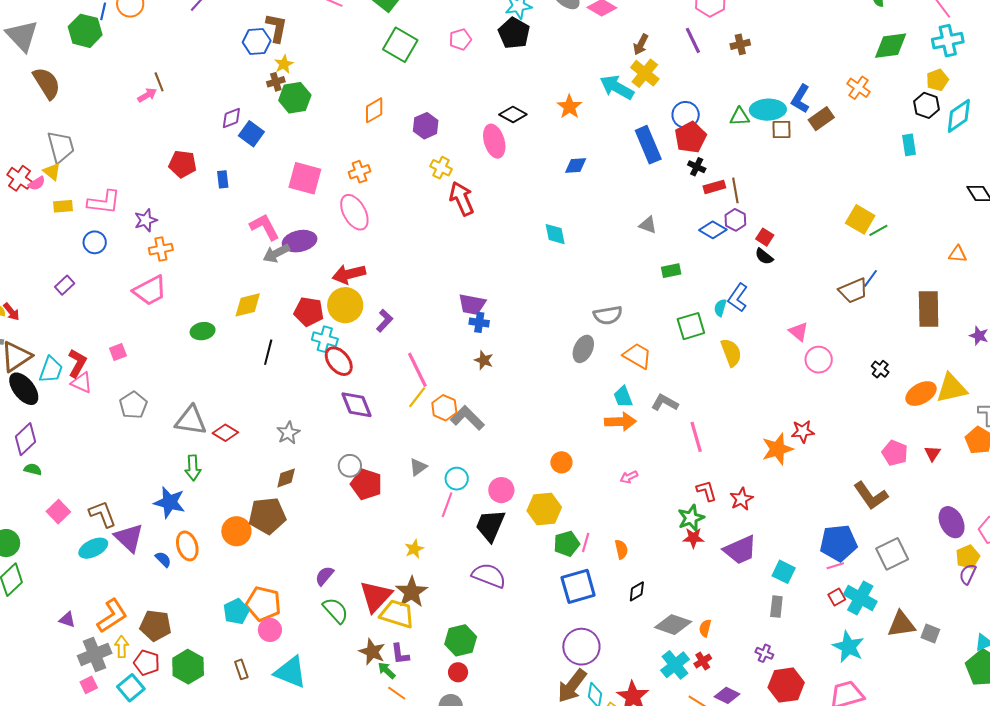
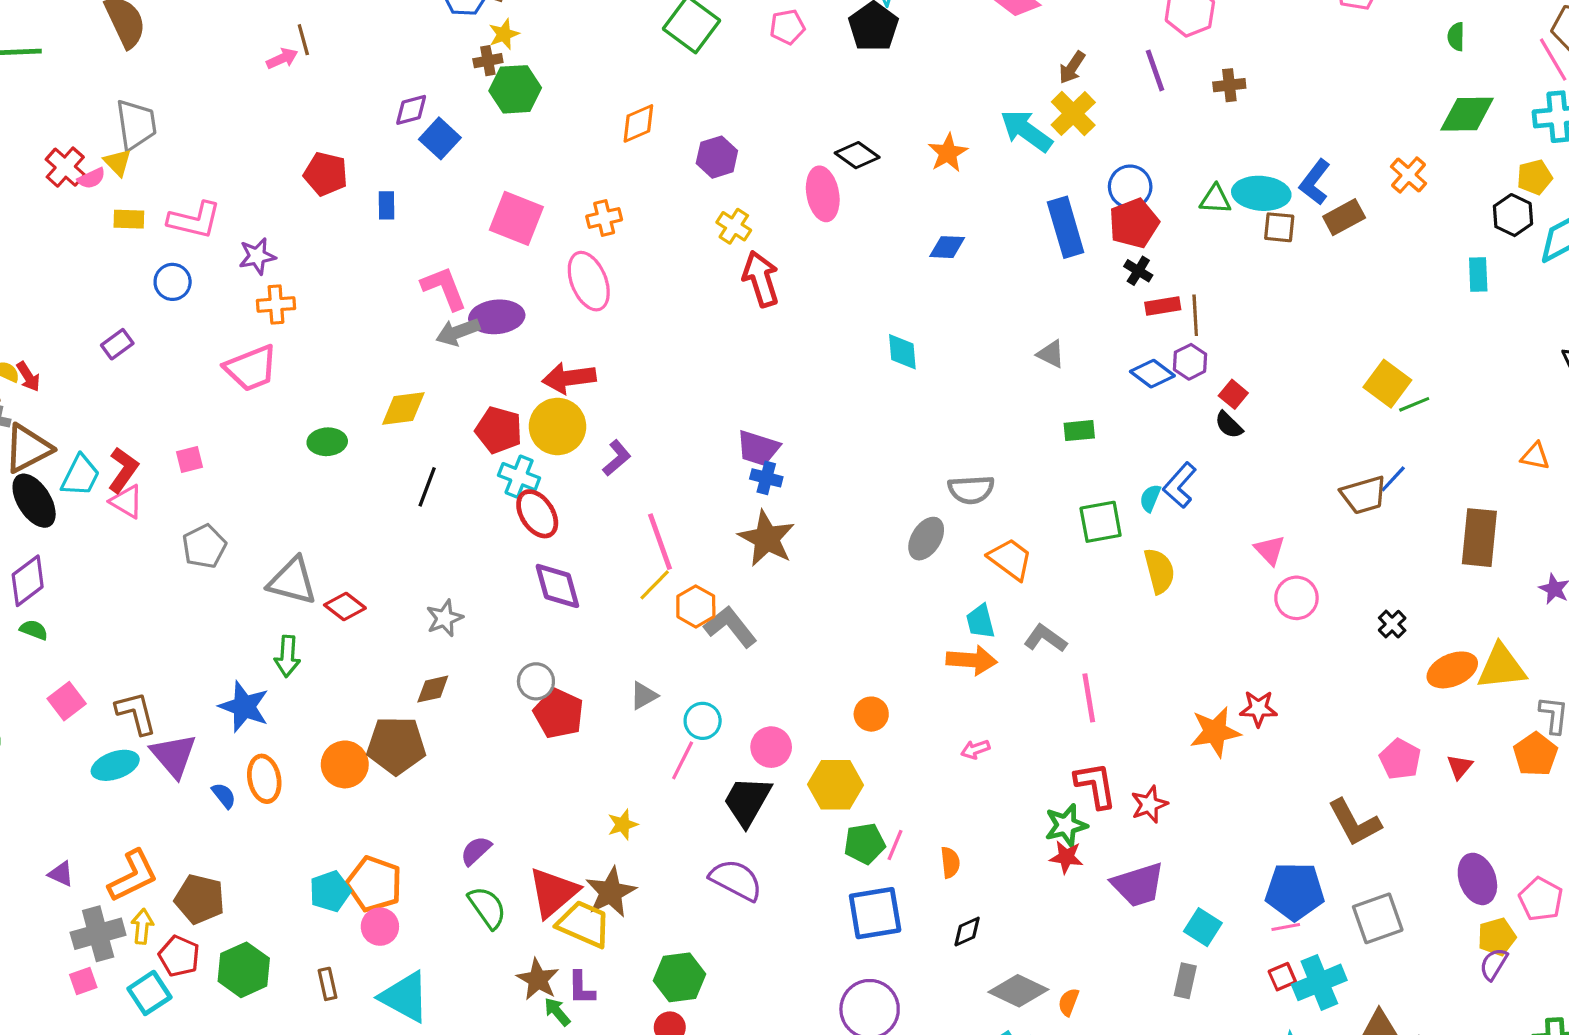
brown star: (484, 360) -> (767, 538), size x1.8
red L-shape: (707, 491) -> (1096, 785), size x1.4
cyan cross: (860, 598) -> (1319, 982), turned 32

